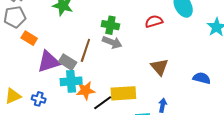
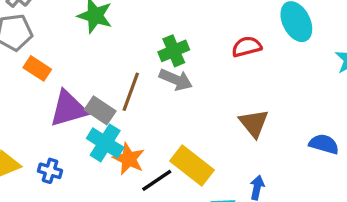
green cross: (110, 25) -> (174, 51), turned -36
cyan cross: (71, 81) -> (105, 143), turned 35
orange star: (85, 90) -> (129, 159), turned 30
yellow rectangle: (123, 93) -> (192, 166), turned 40

